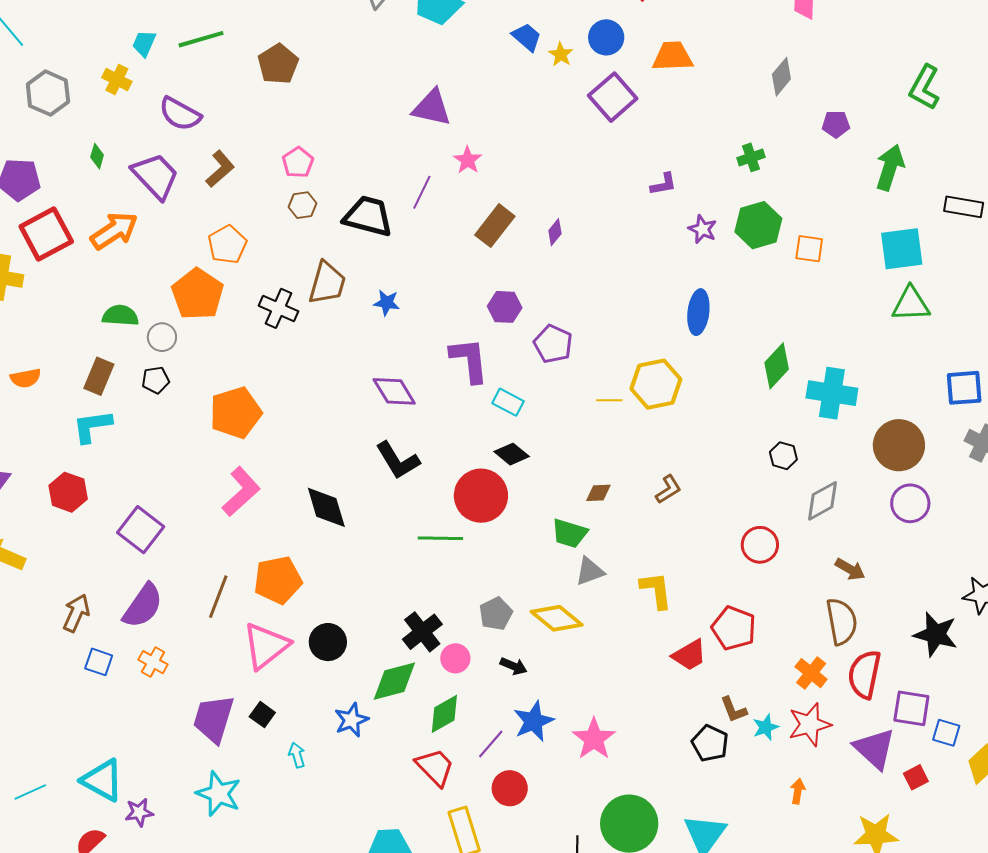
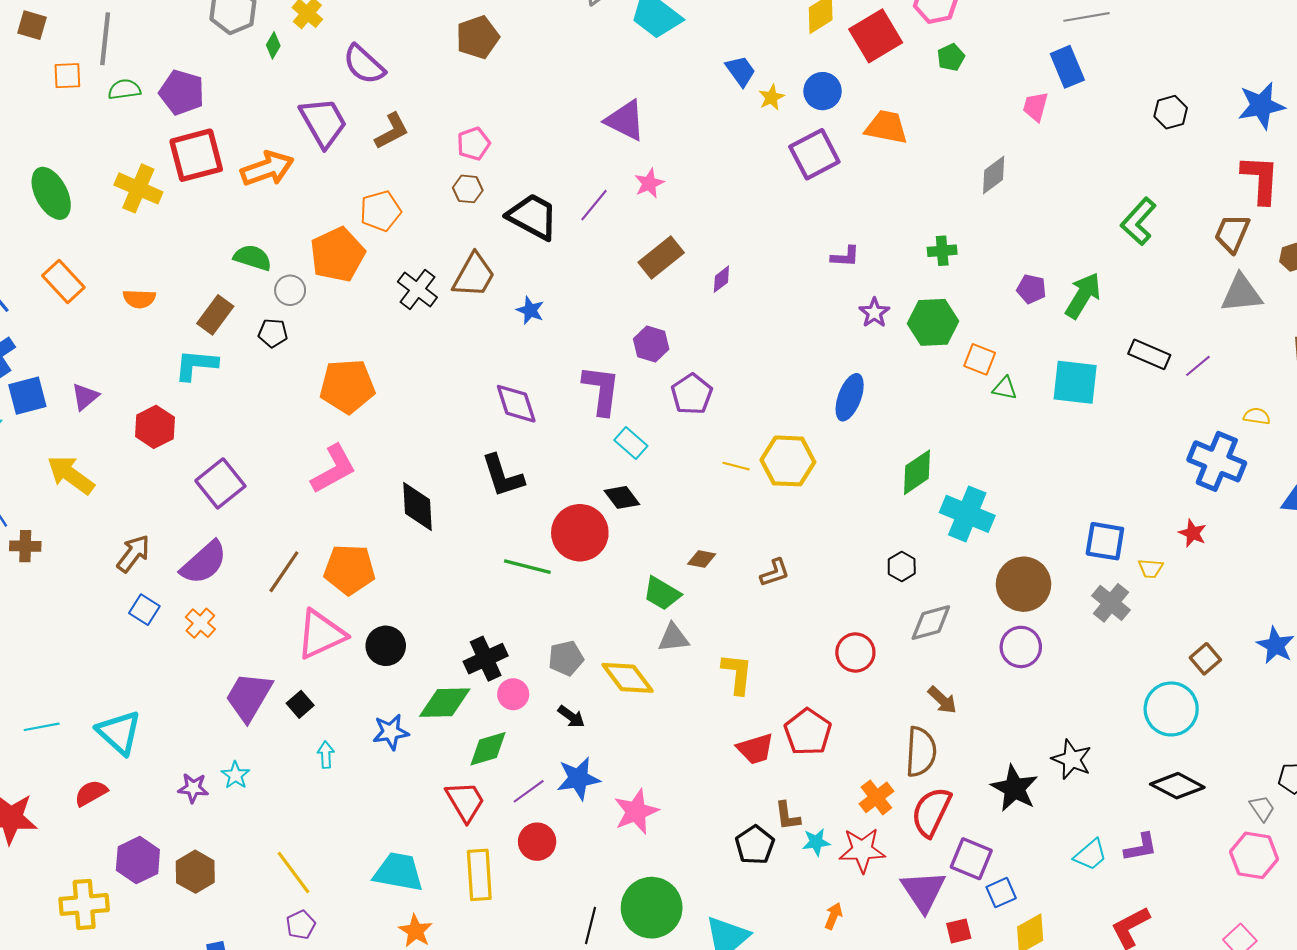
purple pentagon: (836, 124) -> (1031, 289), moved
green diamond: (97, 156) -> (273, 45), moved
green triangle: (911, 304) -> (1005, 388), moved, size x0.6
blue square: (946, 733) -> (1001, 893), turned 36
cyan star: (219, 794) -> (235, 775), size x0.6
purple star: (139, 812) -> (193, 788), moved

